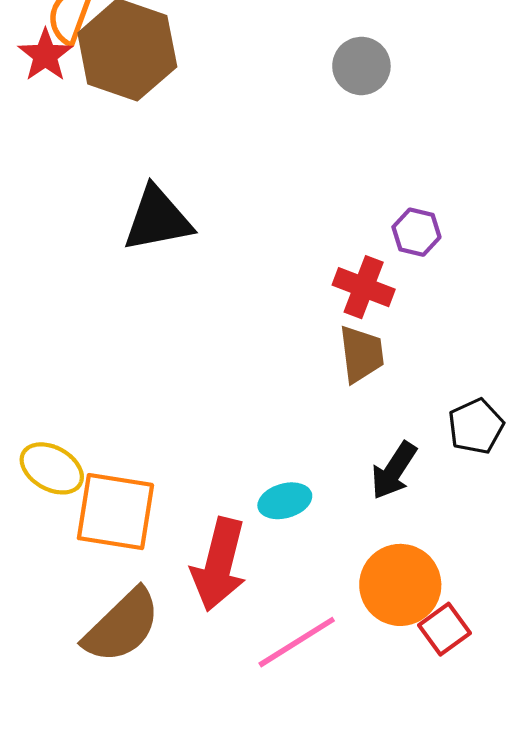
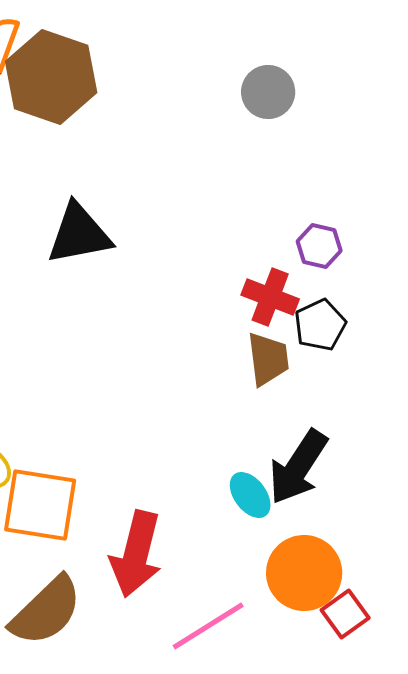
black pentagon: (476, 426) -> (320, 325), moved
black arrow: (394, 471) -> (298, 467), size x1.4
cyan ellipse: (285, 501) -> (250, 495), moved, turned 69

